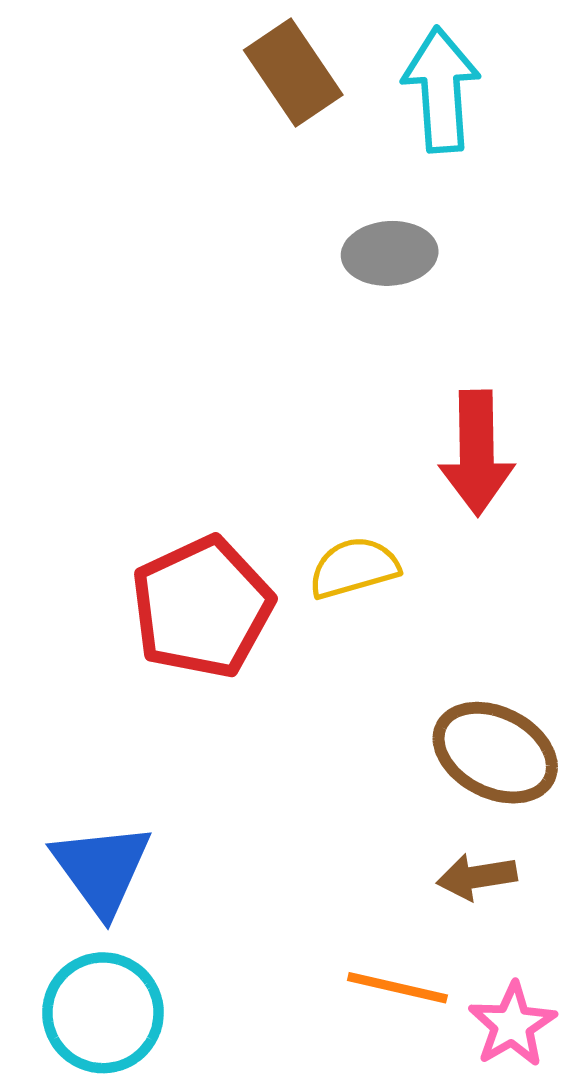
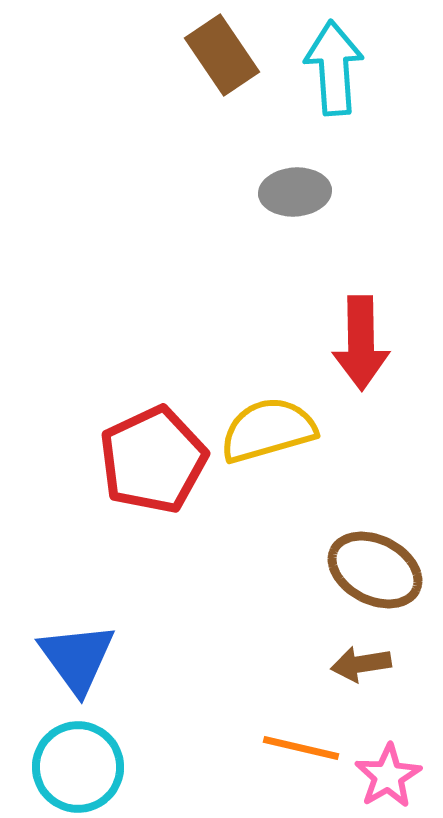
yellow semicircle: (354, 568) -> (268, 430), size x1.4

